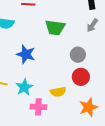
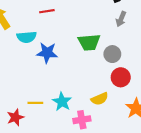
green trapezoid: (55, 28) -> (89, 42), moved
blue star: (26, 54) -> (47, 53), moved

